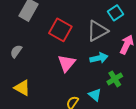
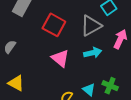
pink triangle: (67, 63) -> (60, 58), turned -30
green cross: (115, 79) -> (110, 86), moved, turned -35

